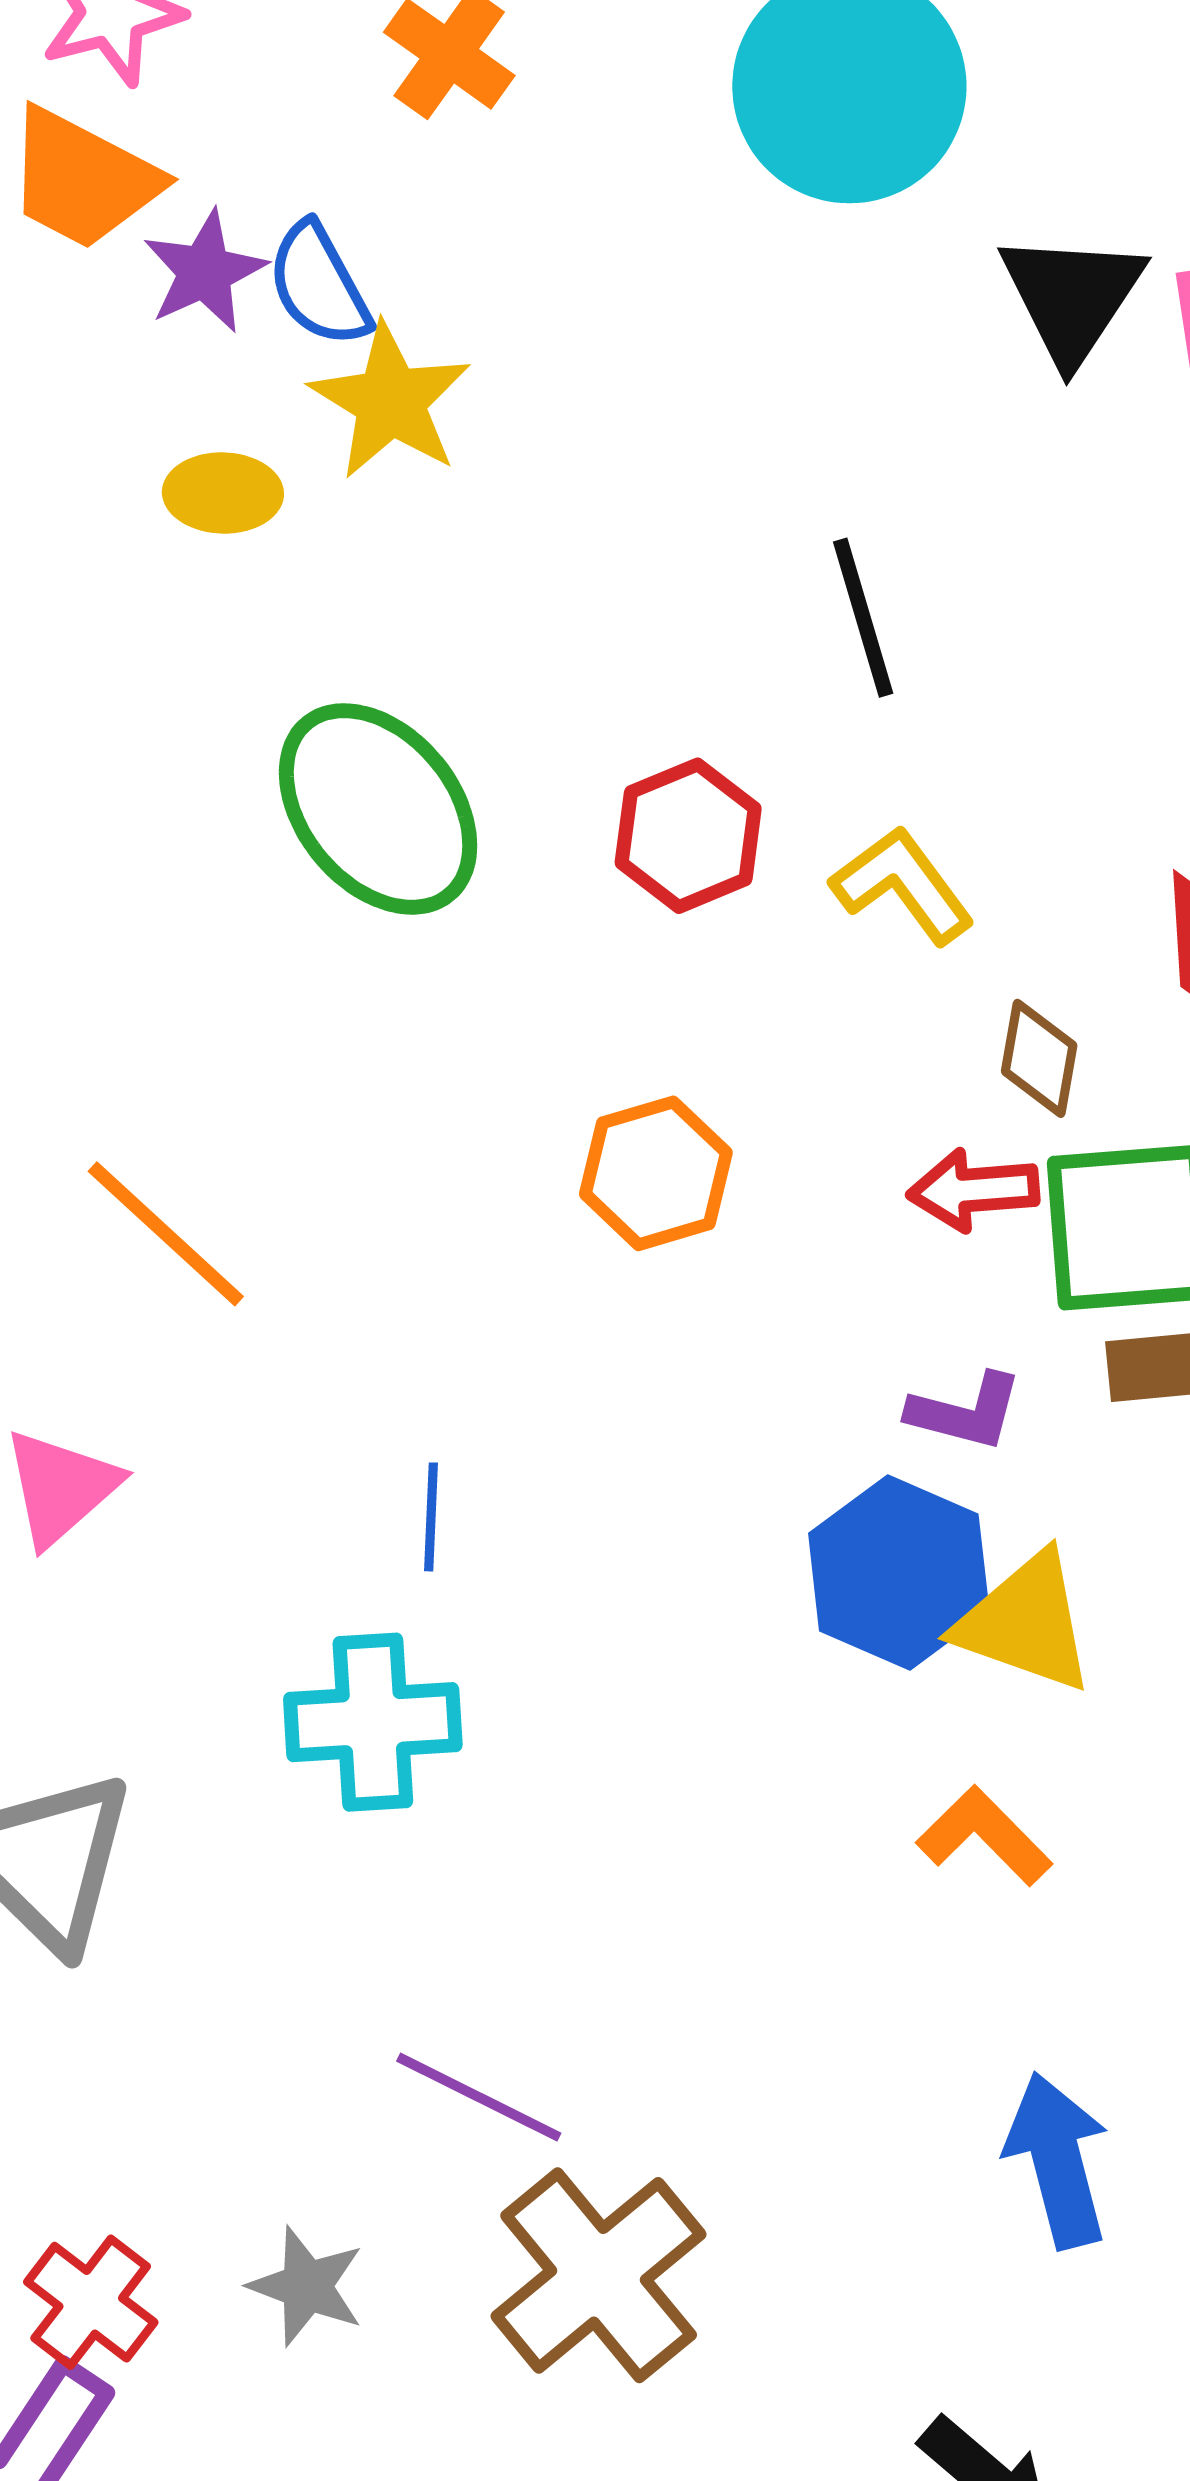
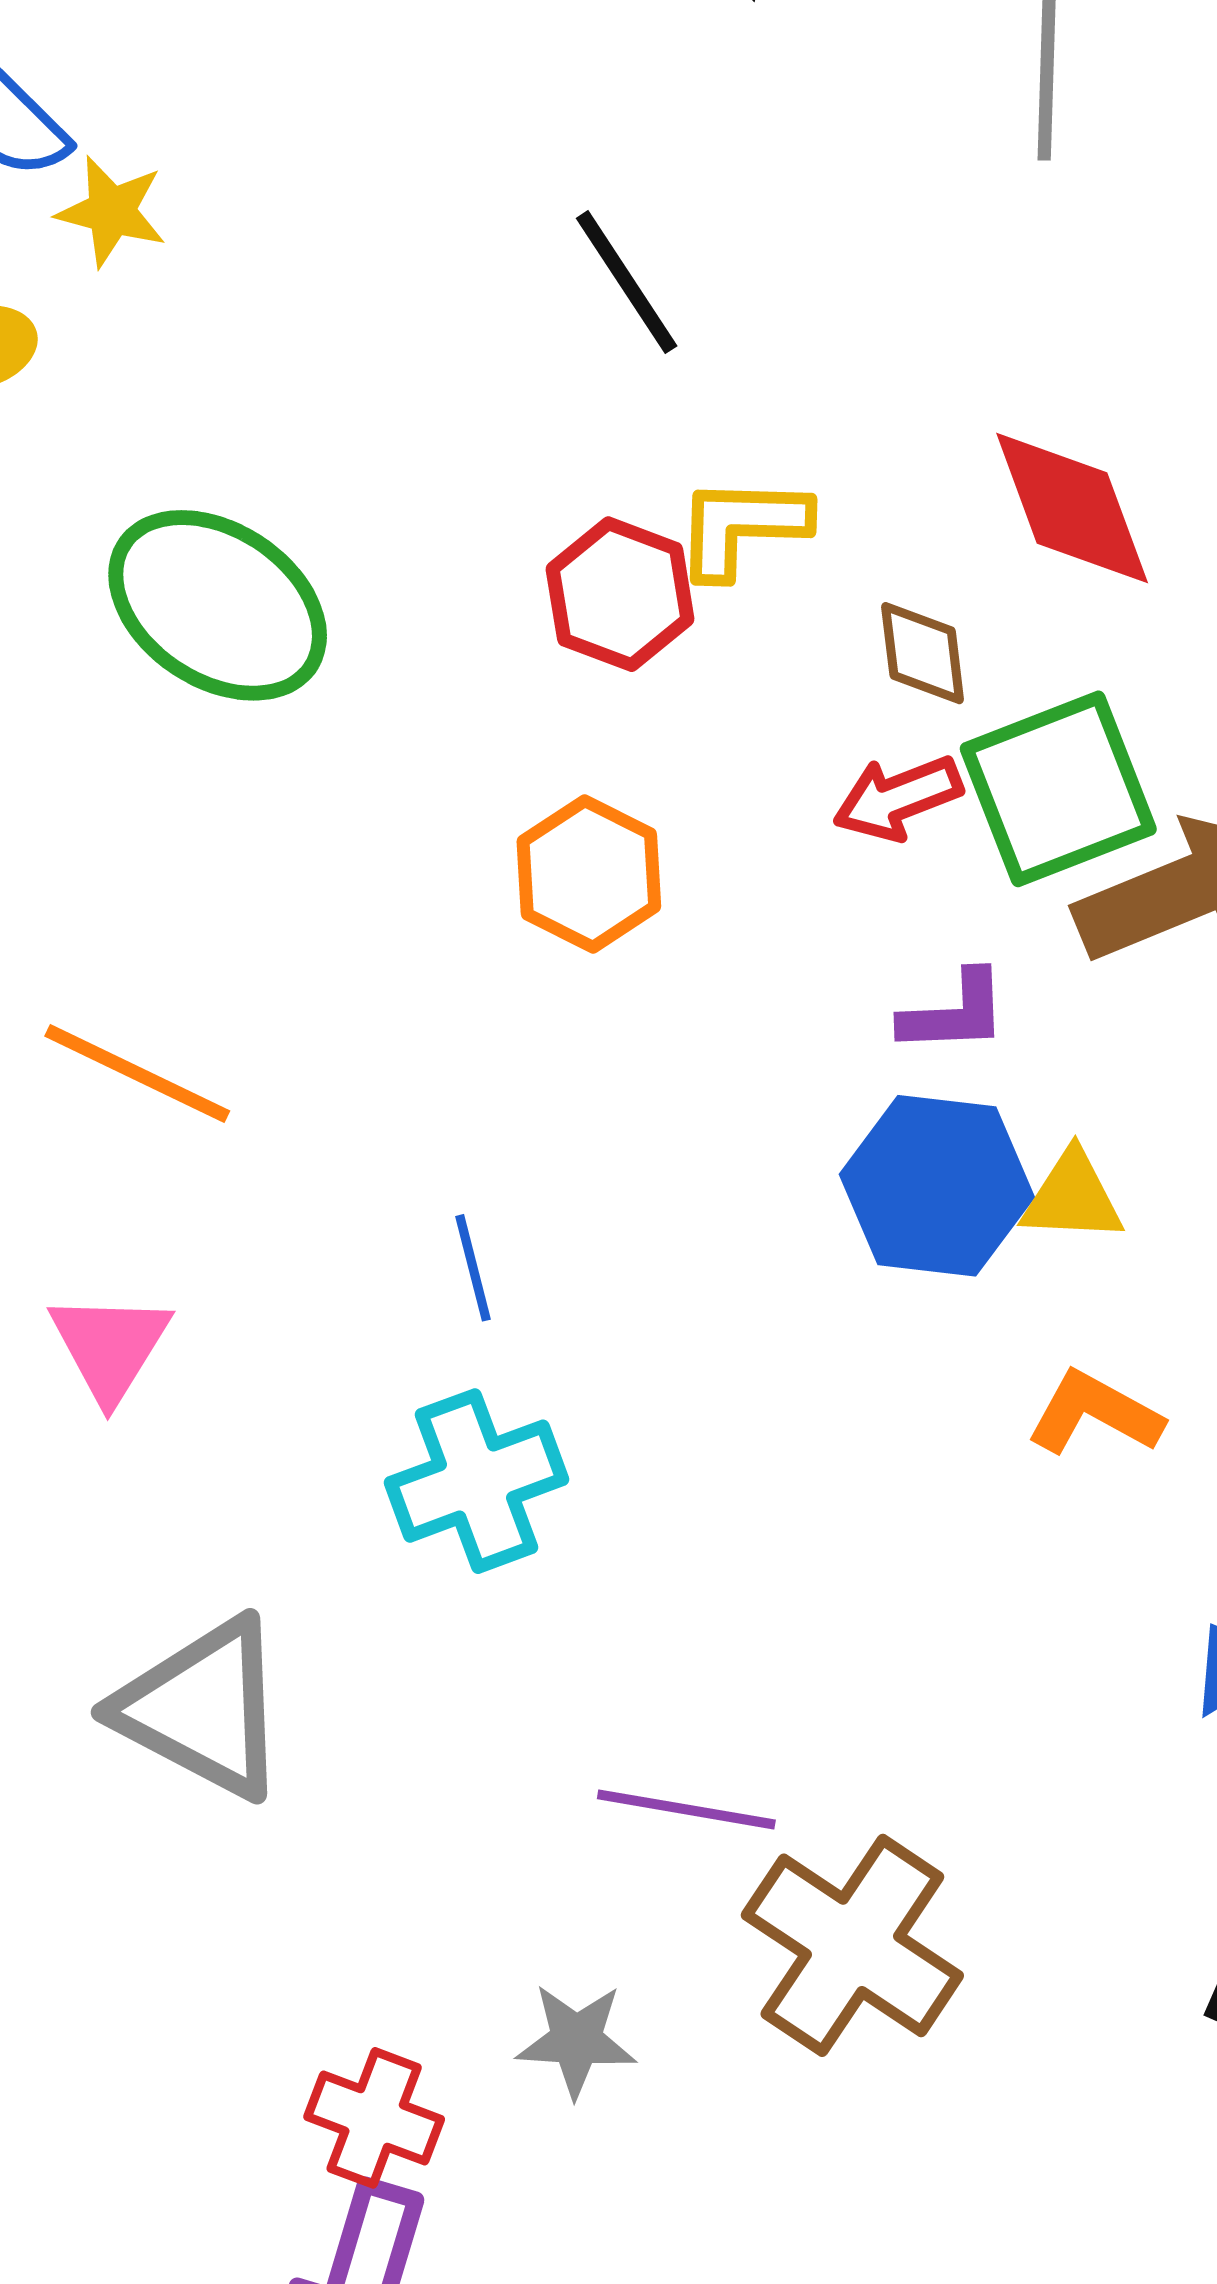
yellow star: (390, 401) -> (112, 211), size x0.7
red hexagon: (688, 836) -> (620, 594), moved
yellow L-shape: (903, 885) -> (742, 527), turned -35
yellow triangle: (1025, 1622) -> (1072, 1197), size x0.7

